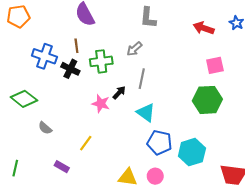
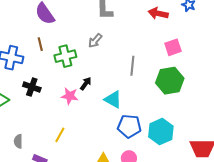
black cross: (70, 69) -> (32, 87), moved
gray line: (142, 79) -> (132, 66), moved
gray semicircle: (45, 128) -> (18, 141), moved, turned 56

